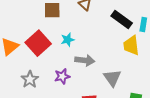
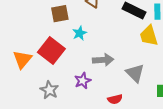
cyan star: (68, 40) -> (80, 33), moved

